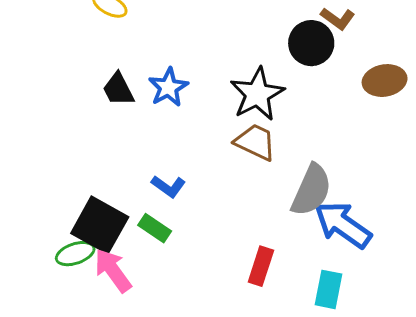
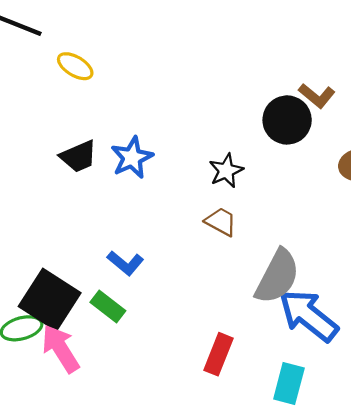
black trapezoid: (118, 89) -> (79, 156), turned -90
black star: (257, 94) -> (226, 171), size x0.6
brown trapezoid: (255, 142) -> (221, 222), size x0.7

